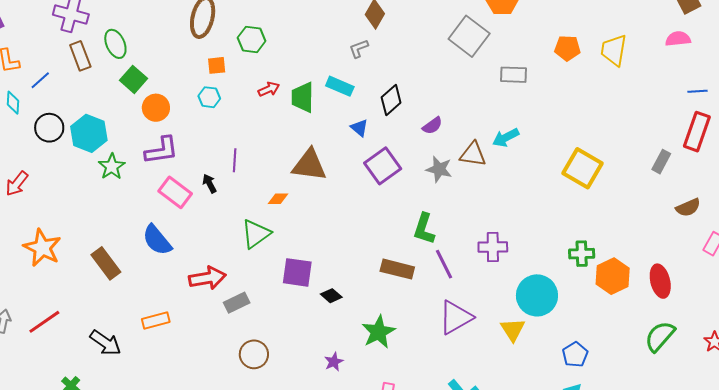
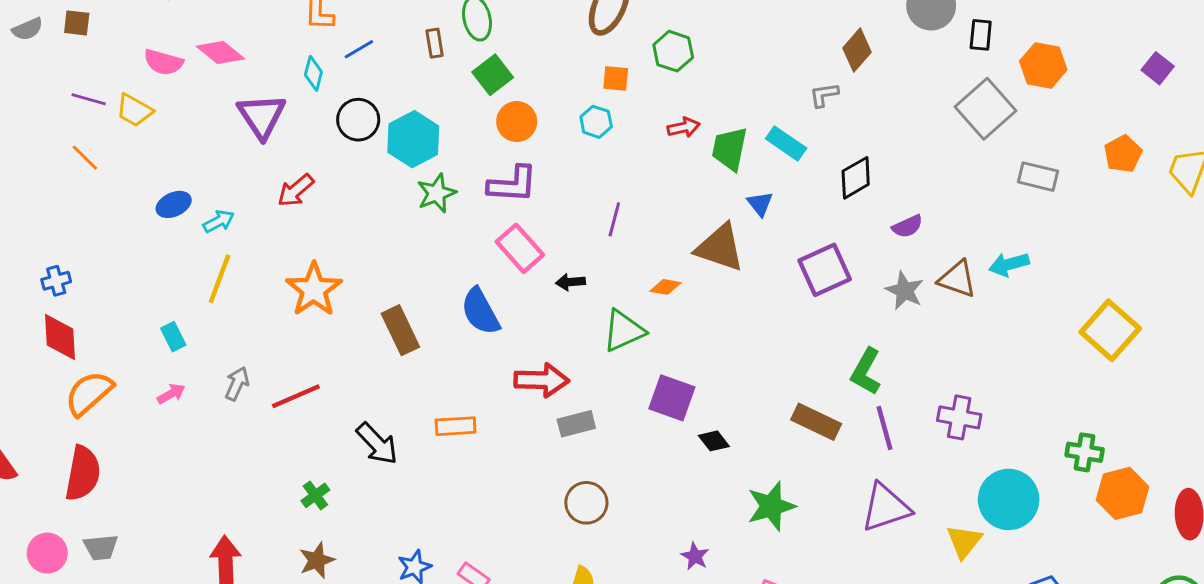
orange pentagon: (567, 48) -> (1123, 154), turned 30
brown rectangle: (80, 56) -> (435, 43), moved, size x0.7
blue triangle: (359, 128) -> (760, 204), moved
black arrow: (209, 183) -> (570, 282), moved, turned -78
purple star: (334, 362) -> (695, 556), moved, turned -30

